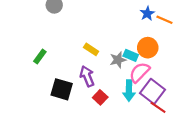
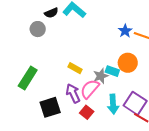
green rectangle: (40, 56) -> (28, 78), size x1.6
pink semicircle: (139, 72) -> (90, 89), moved
black square: (62, 89) -> (50, 107), turned -30

